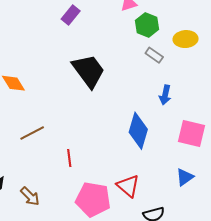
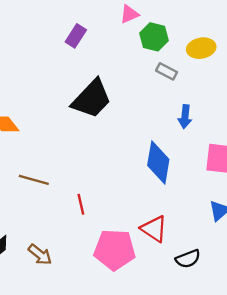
purple rectangle: (71, 15) -> (76, 36), moved
black trapezoid: (89, 71) -> (92, 99), turned 87
brown line: (32, 133) -> (34, 180), turned 50

